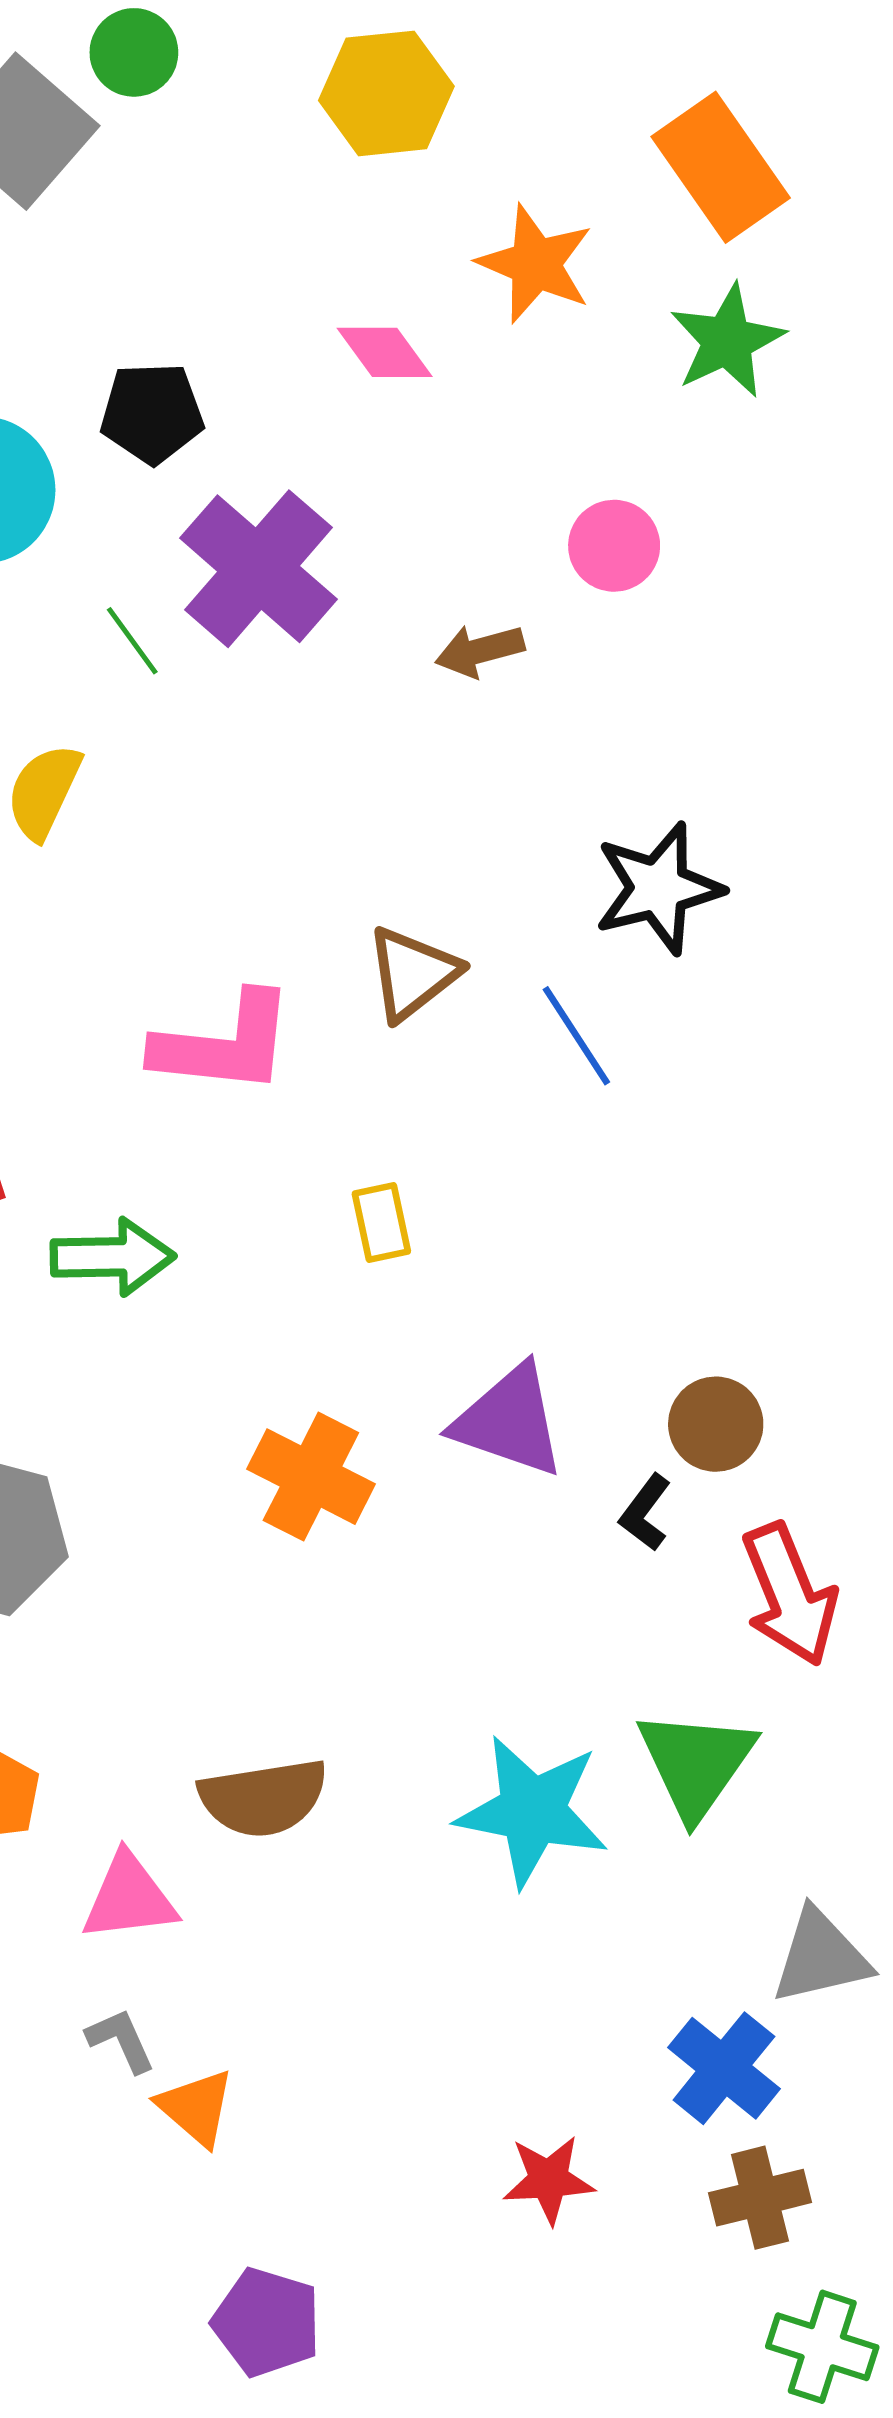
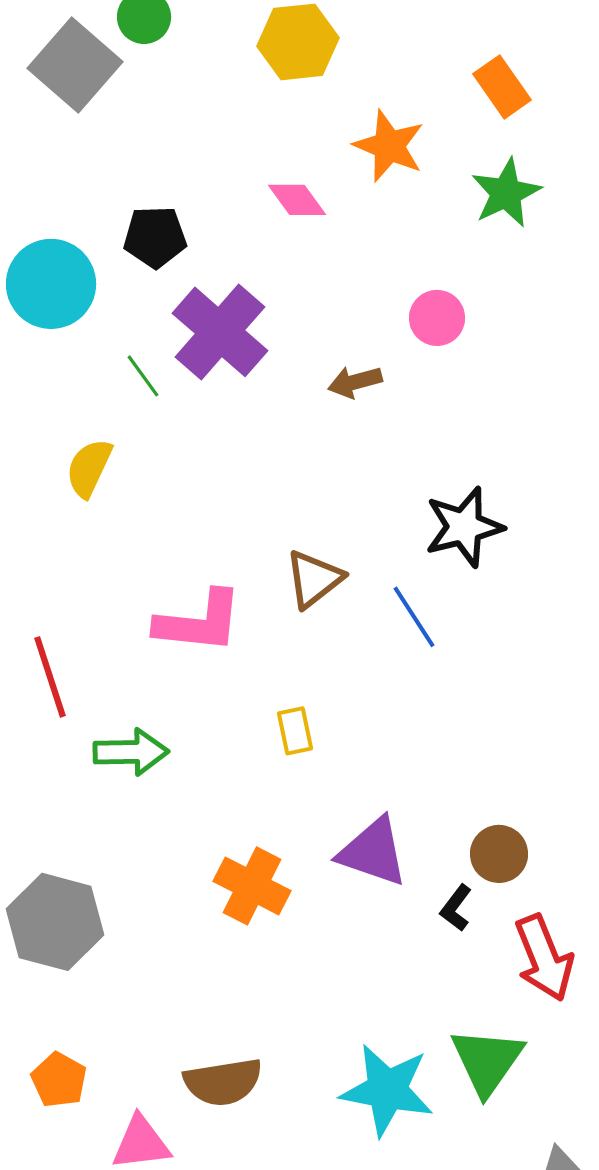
orange rectangle: (721, 167) -> (502, 87), size x0.7

